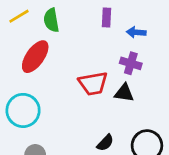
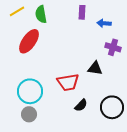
purple cross: (131, 63) -> (113, 47), moved
red trapezoid: (93, 84) -> (68, 82), moved
cyan circle: (23, 110) -> (30, 91), moved

